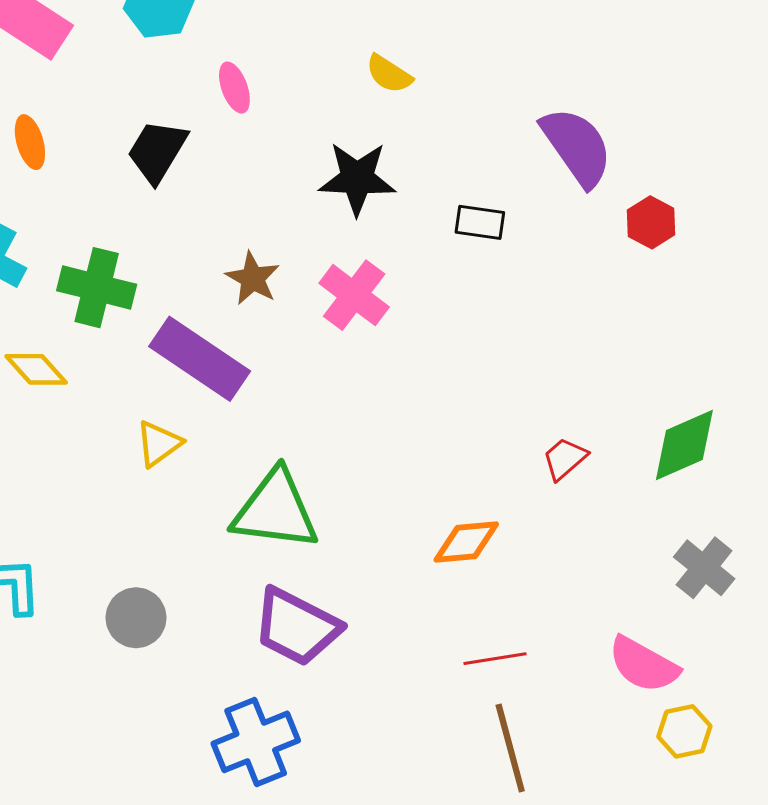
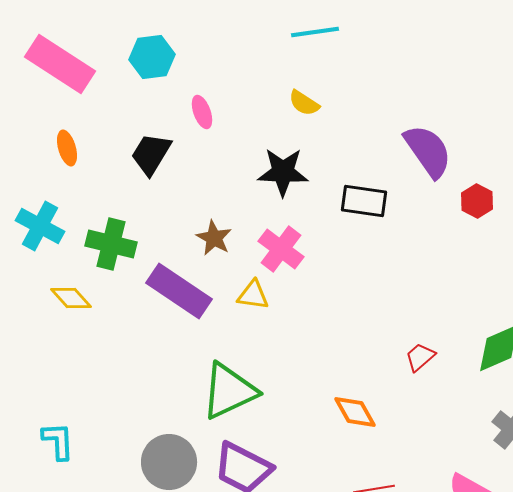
black rectangle: (480, 222) -> (364, 201), size x1.4
yellow triangle: (159, 444) -> (253, 295), moved, turned 44
green triangle: (275, 510) -> (229, 391), turned -32
orange diamond: (466, 542) -> (355, 412), turned 66
gray circle: (136, 618) -> (169, 462), moved, size x1.4

